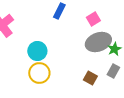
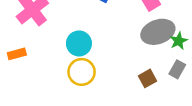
brown square: (90, 78) -> (148, 78), turned 32

